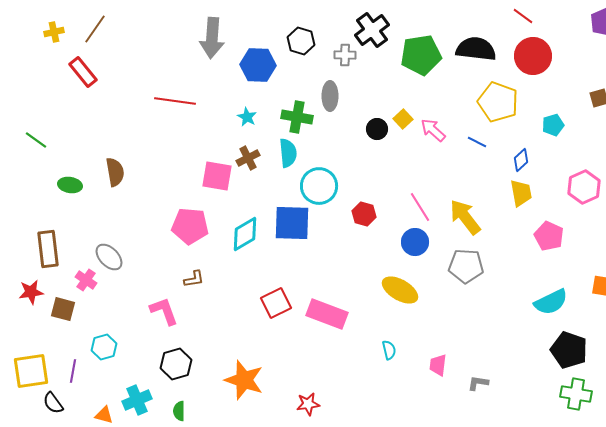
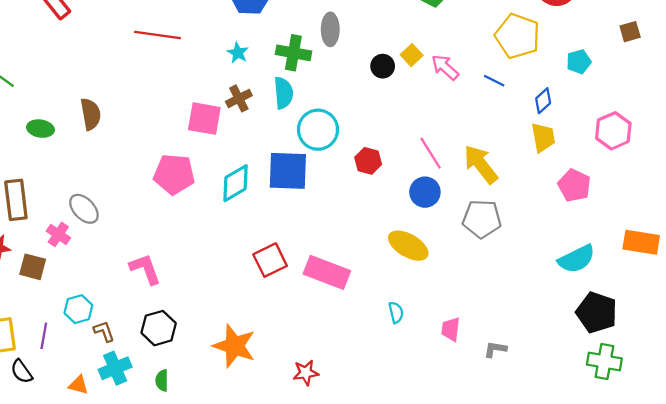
brown L-shape: (194, 279) -> (104, 331), moved, turned -100

